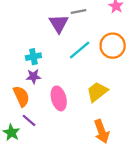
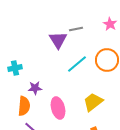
cyan cross: (33, 57) -> (15, 68), moved
orange semicircle: (21, 96) -> (24, 106), turned 30

